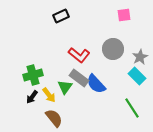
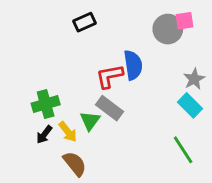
pink square: (124, 15) -> (184, 21), moved
gray circle: (113, 49) -> (168, 29), moved
red L-shape: (79, 55) -> (109, 76), turned 130
blue semicircle: (96, 84) -> (133, 65), moved, turned -145

